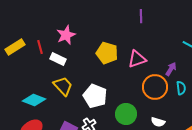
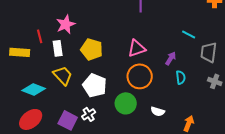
yellow rectangle: (15, 47) -> (20, 52), moved, turned 36
yellow pentagon: (107, 53) -> (92, 49), moved
white rectangle: (58, 59) -> (58, 48), turned 56
orange circle: (155, 87) -> (140, 76), moved

